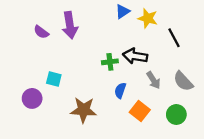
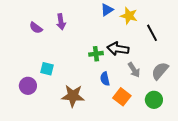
purple arrow: (70, 25) -> (61, 22), size x0.7
gray semicircle: (183, 81) -> (160, 71), turned 84
blue semicircle: (120, 90) -> (105, 79), turned -32

